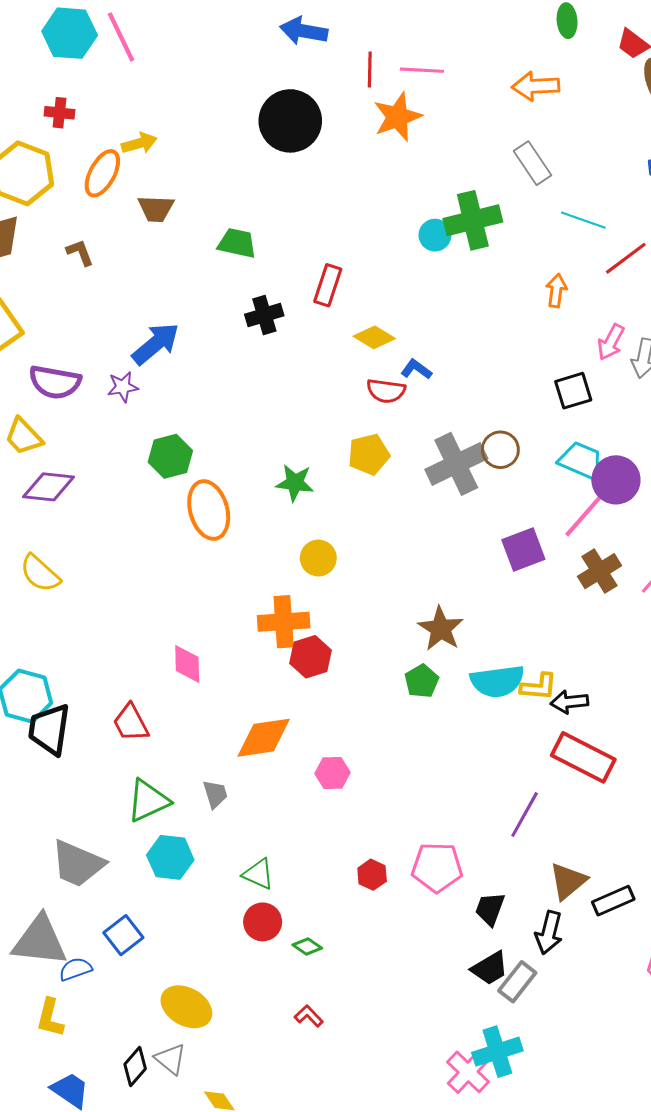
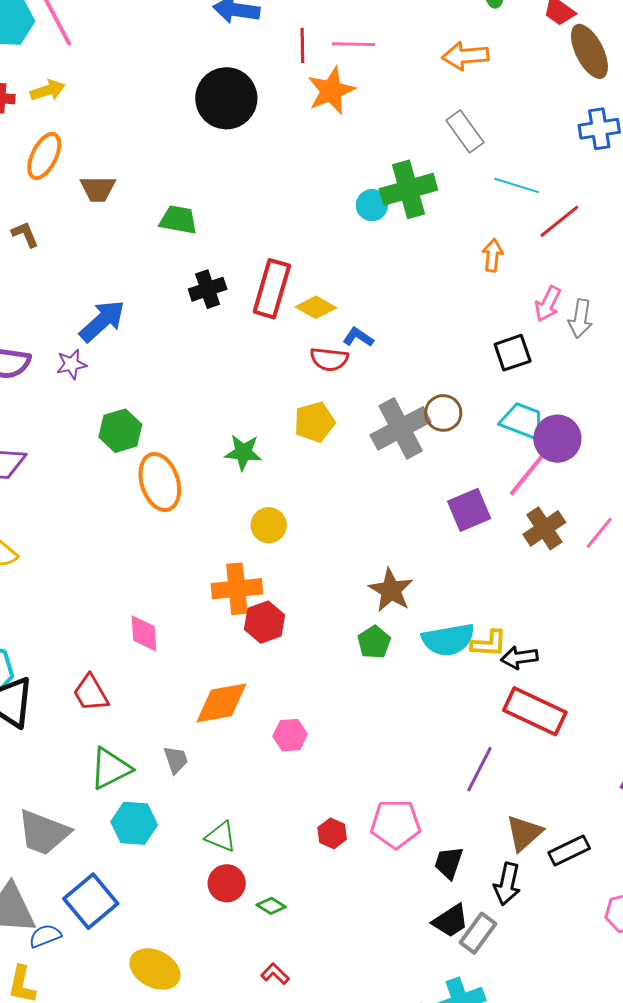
yellow arrow: (139, 143) -> (48, 90), moved
red rectangle: (328, 285) -> (272, 289), moved, size x1.4
blue square: (123, 935) -> (91, 901), size x1.4

